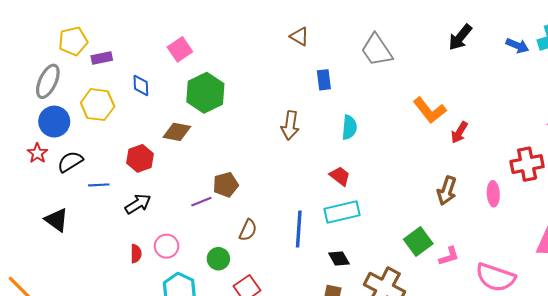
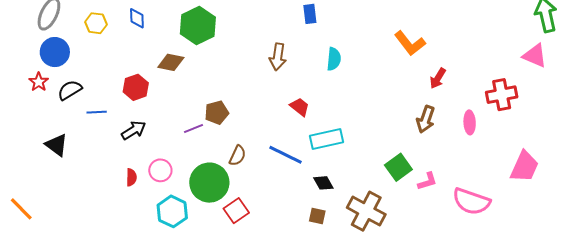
yellow hexagon: (98, 105) -> (96, 23), moved, size x0.7
red arrow: (459, 132) -> (438, 78), moved
red trapezoid: (340, 176) -> (300, 107), moved
blue line: (299, 229) -> (285, 155), turned -68
green circle: (218, 259) -> (209, 183), size x1.8

